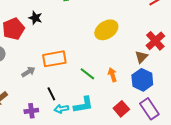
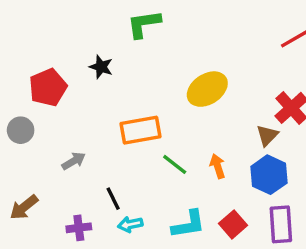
black star: (35, 18) -> (101, 67), moved
orange rectangle: (54, 59) -> (140, 130), moved
cyan L-shape: (83, 105) -> (188, 224), moved
purple rectangle: (149, 109) -> (281, 224), turned 30

